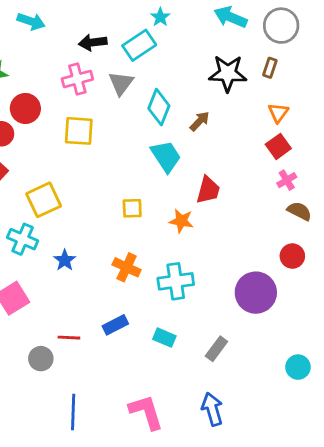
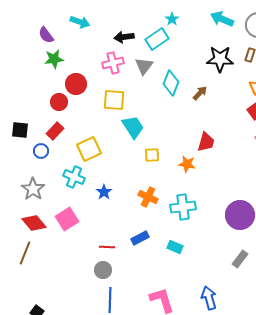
cyan trapezoid: (166, 156) -> (133, 127), moved
gray rectangle: (216, 349) -> (240, 259), moved
gray circle: (41, 359) -> (103, 270), moved

